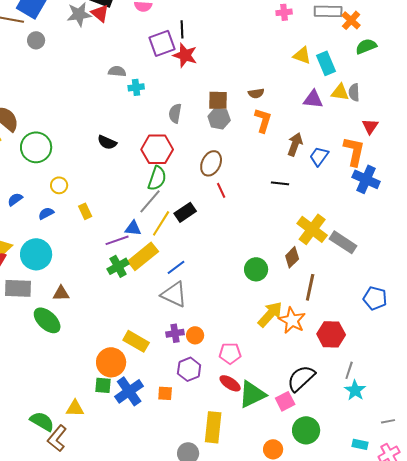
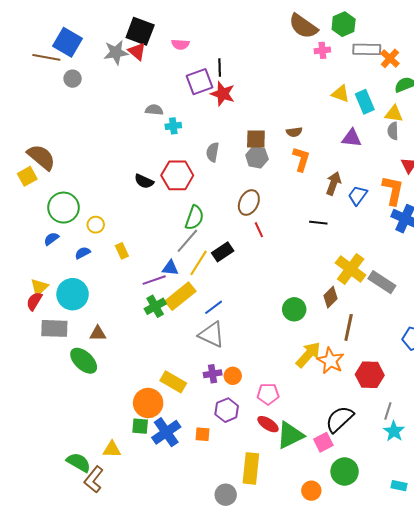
yellow triangle: (340, 92) -> (394, 114), moved
green circle: (36, 147) -> (63, 208), moved
red hexagon: (157, 149) -> (177, 175), moved

